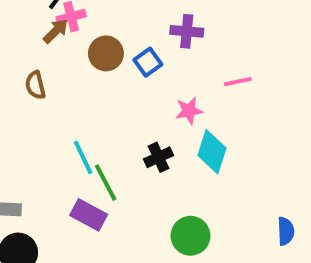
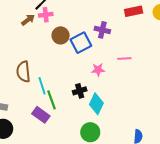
brown arrow: (56, 31) -> (28, 20), moved
blue square: (148, 62) -> (81, 43), size x1.5
brown semicircle: (35, 85) -> (23, 72), moved, size x1.5
cyan diamond: (212, 152) -> (96, 104), moved

